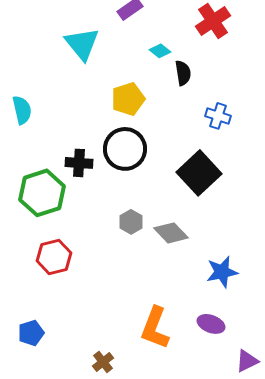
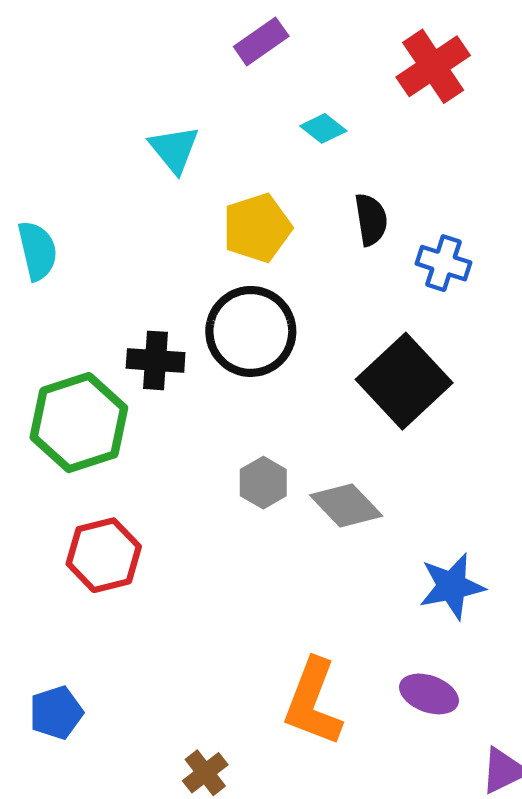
cyan triangle: (82, 44) -> (174, 149), moved, size x0.7
black semicircle: (183, 73) -> (371, 220), moved

